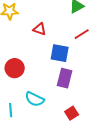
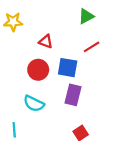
red circle: (15, 68) -> (38, 70), moved
cyan semicircle: (35, 99) -> (34, 104), moved

